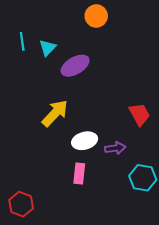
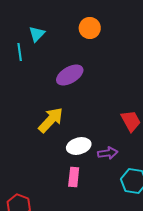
cyan triangle: (48, 48) -> (37, 34), moved

